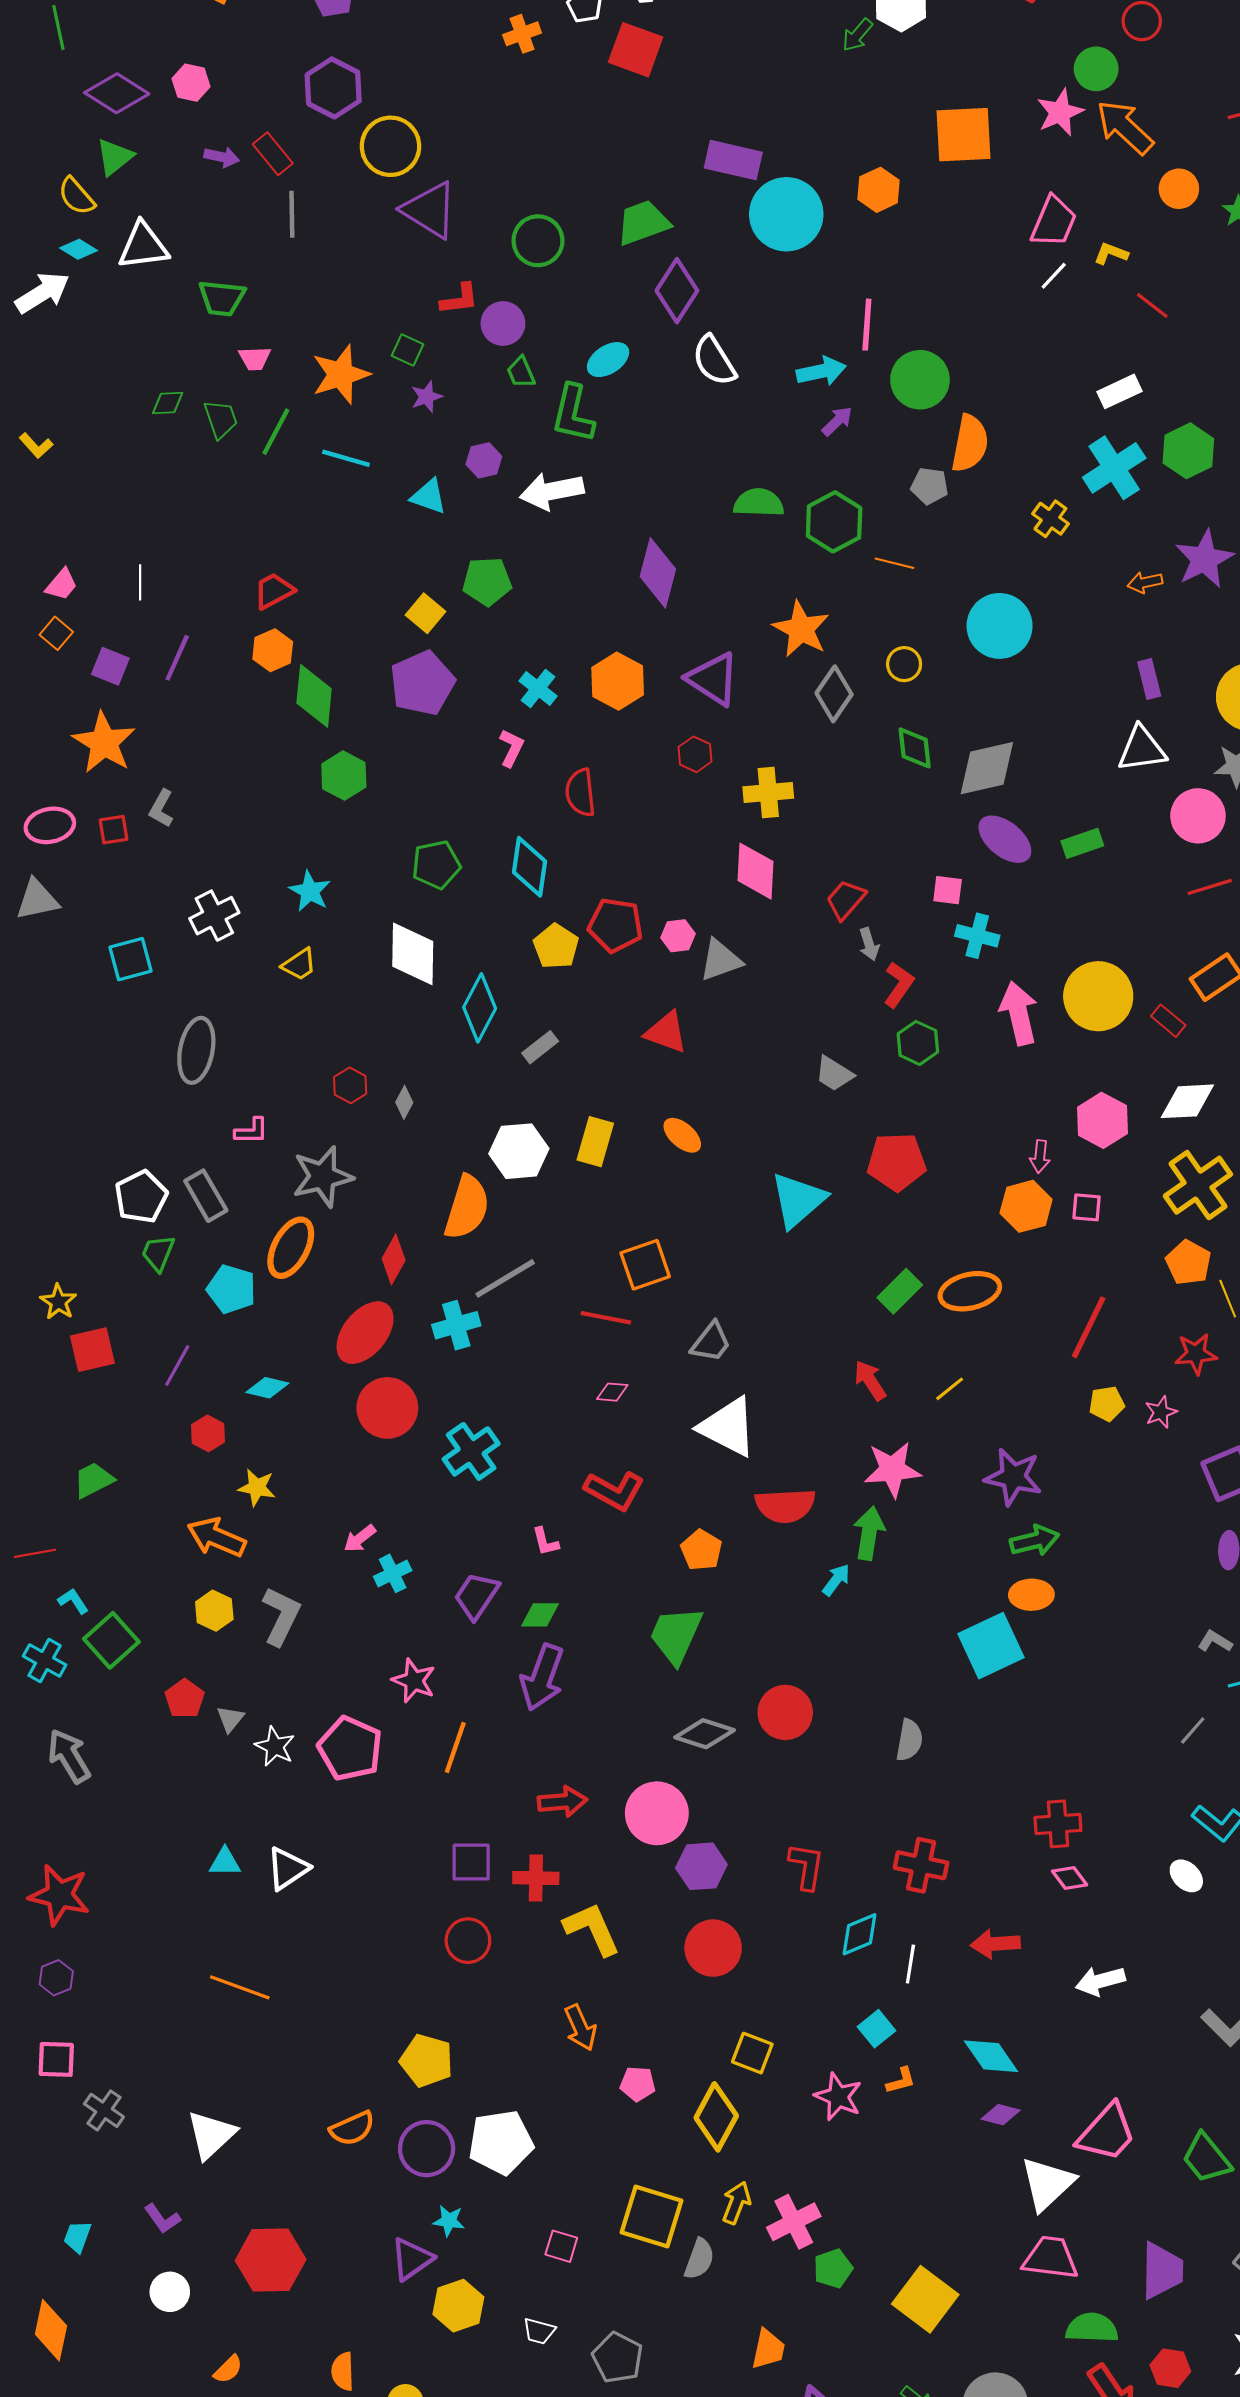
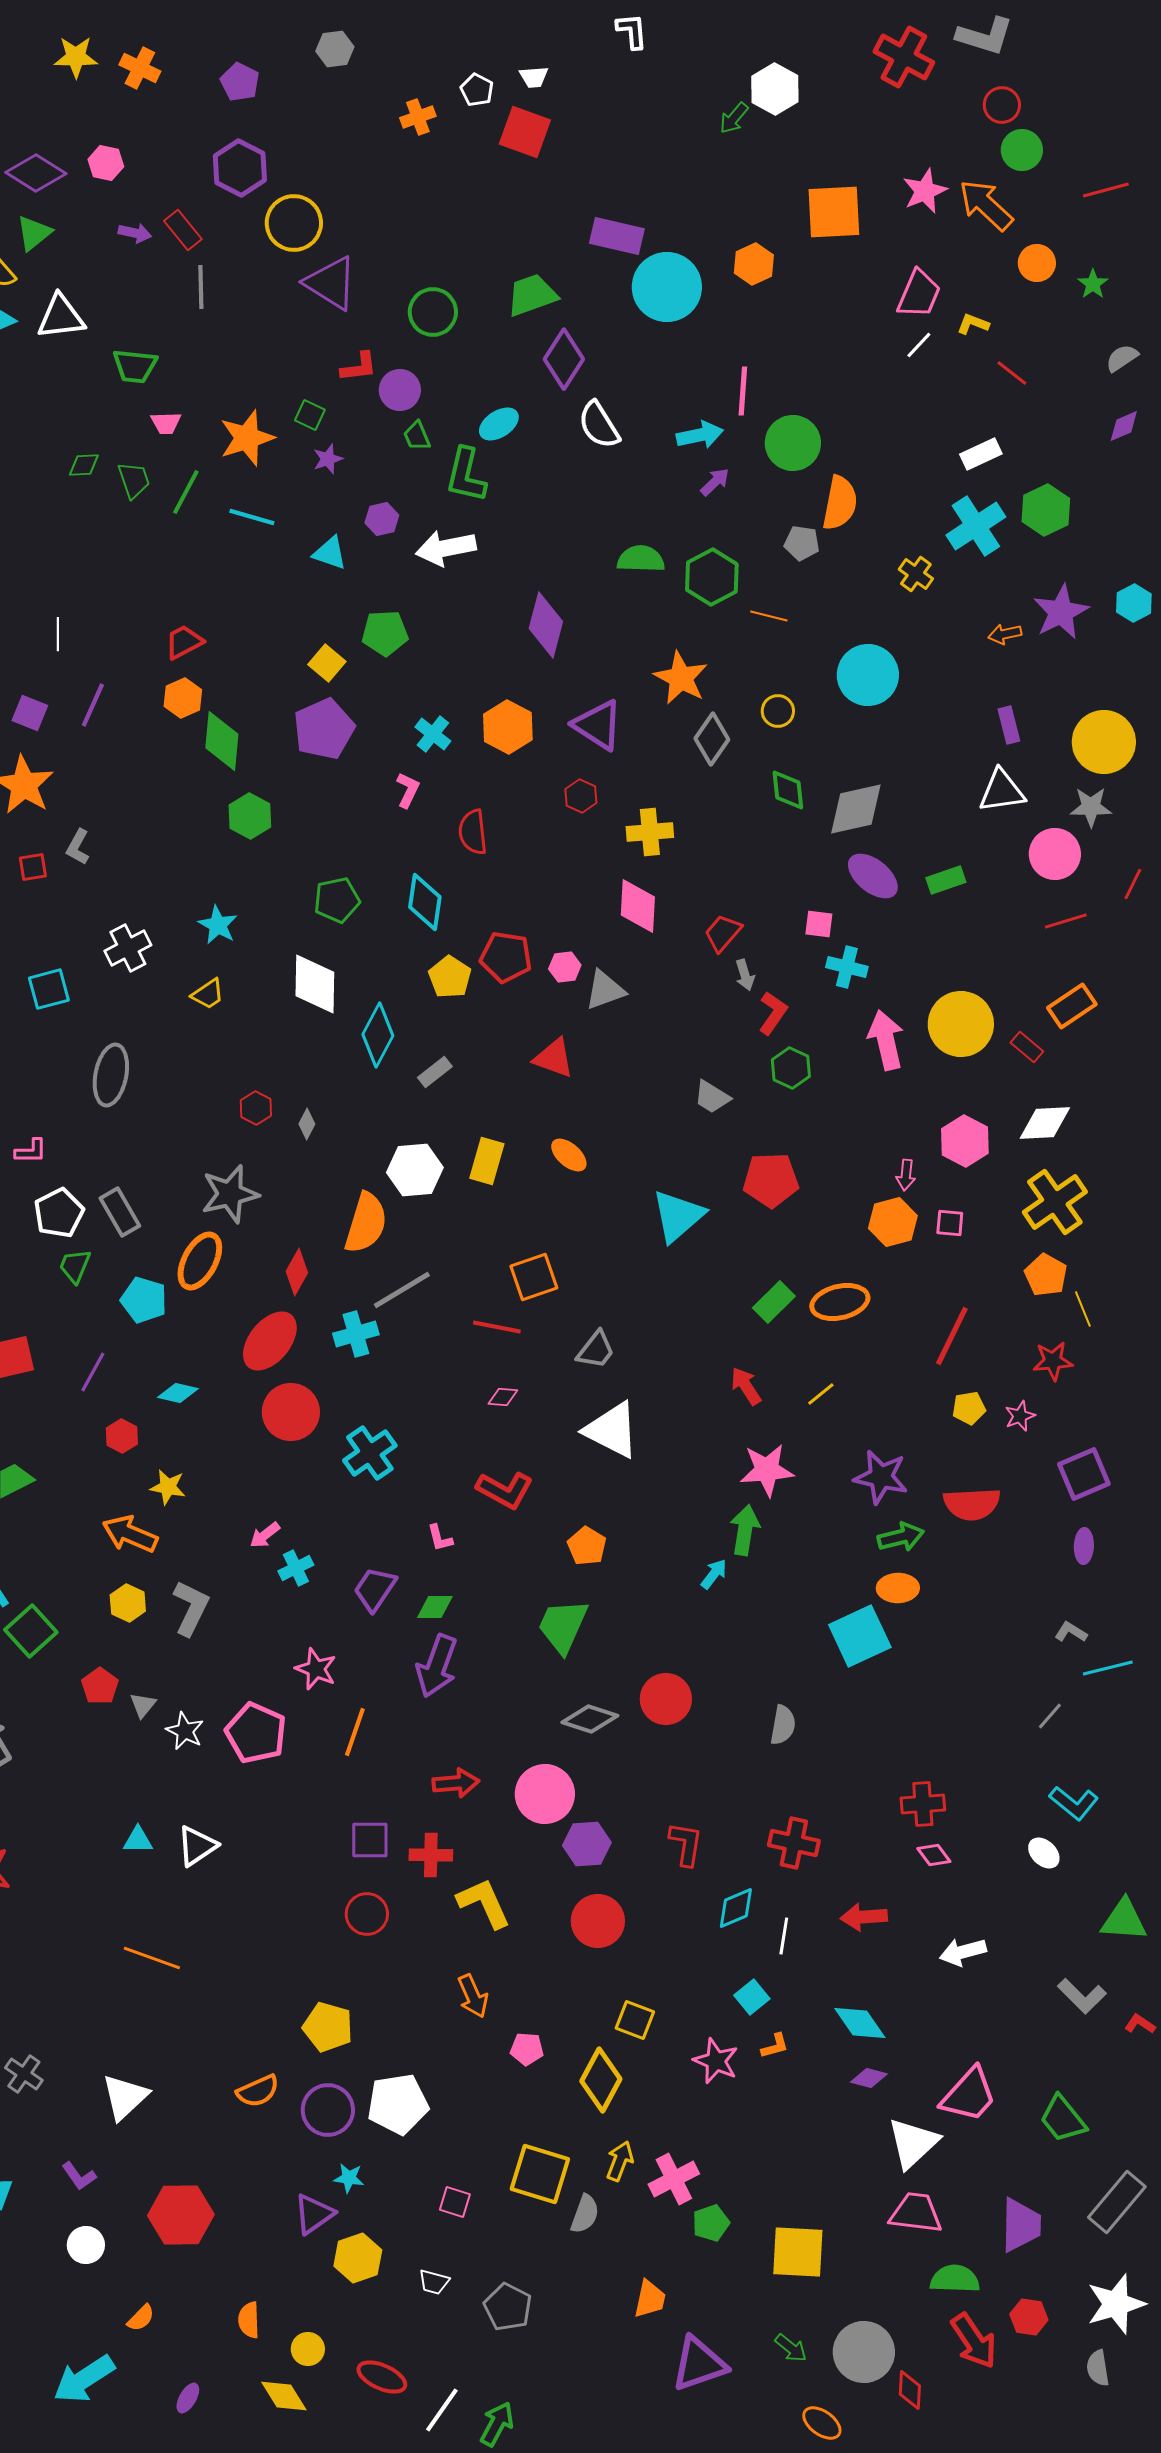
green circle: (1096, 69) -> (1022, 150), moved
pink L-shape: (251, 1131) -> (31, 1151), moved
red semicircle: (785, 1506) -> (972, 1504), moved
yellow square: (925, 2299) -> (798, 2252), turned -34

